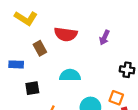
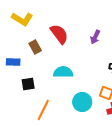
red semicircle: (66, 34) -> (59, 34), turned -135

